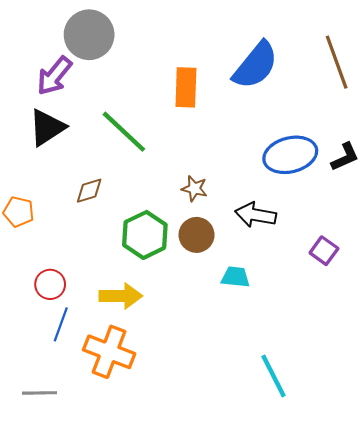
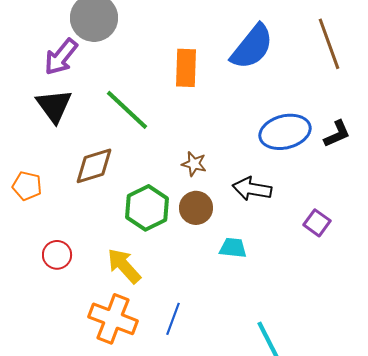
black triangle: (47, 127) -> (54, 106), turned -33
brown diamond: (89, 191) -> (94, 166), size x1.5
yellow arrow: (121, 296) -> (124, 266), turned -132
blue line: (61, 324) -> (173, 319), moved

